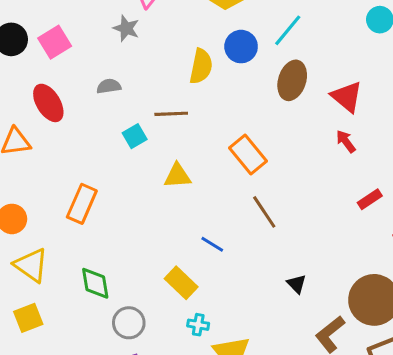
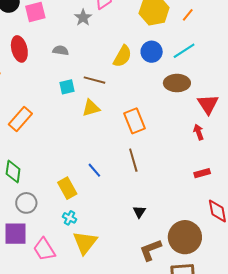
brown ellipse: (292, 80) -> (177, 83), turned 55
yellow triangle: (177, 176) -> (91, 108), moved, turned -30

